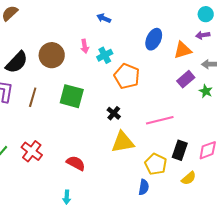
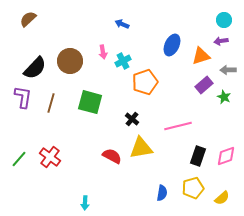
orange pentagon: (127, 76) -> (145, 82), turned 30
red semicircle: (76, 163) -> (112, 156), moved
yellow pentagon: (156, 164) -> (193, 188), moved, turned 30
yellow semicircle: (189, 178) -> (222, 198), moved

